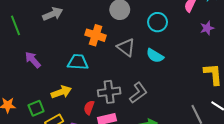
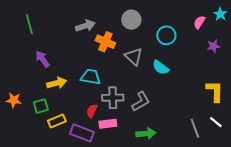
gray arrow: (53, 14) -> (85, 26), moved
cyan trapezoid: (78, 62) -> (91, 77), moved
yellow arrow: (61, 92) -> (57, 83), moved

